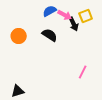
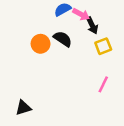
yellow square: (86, 16) -> (103, 46), moved
orange circle: (19, 36) -> (41, 44), moved

